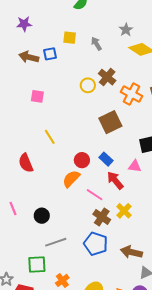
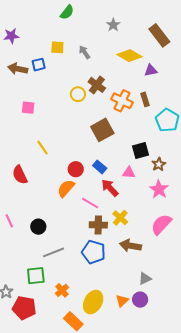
gray star: (126, 30) -> (113, 25), moved
brown cross: (102, 217) -> (98, 225), turned -30
brown arrow: (131, 252) -> (131, 246), moved

